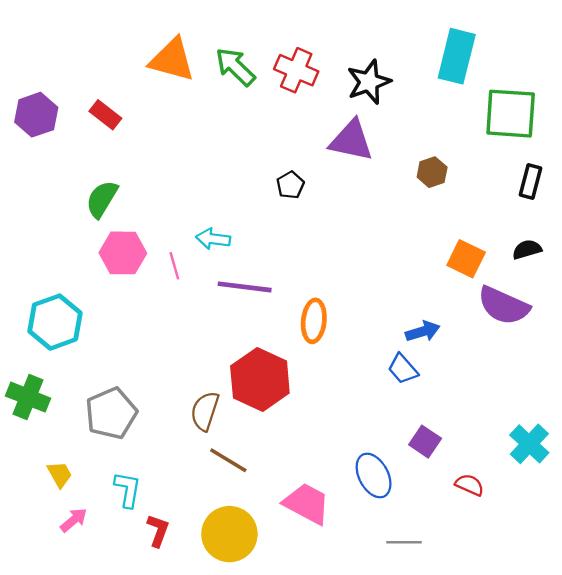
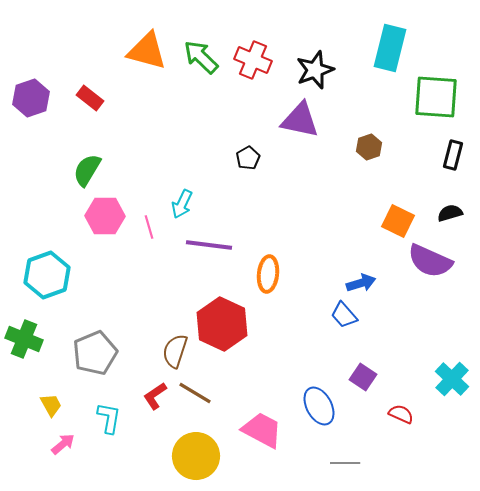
cyan arrow: (213, 239) -> (182, 204), turned -72
red L-shape: (158, 531) -> (155, 396), moved, turned -144

